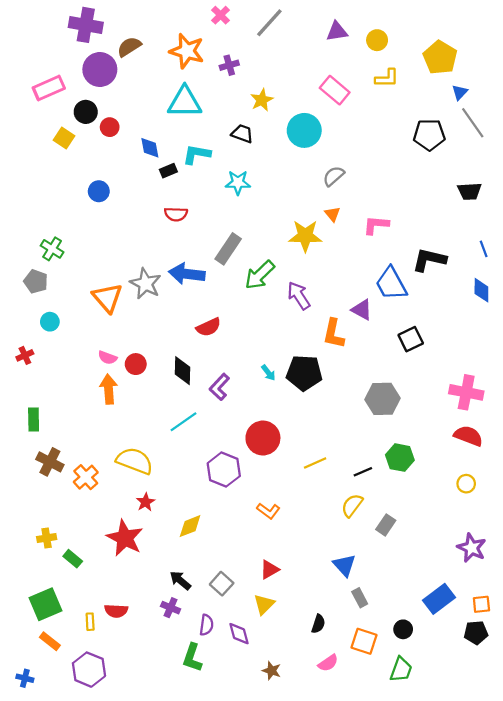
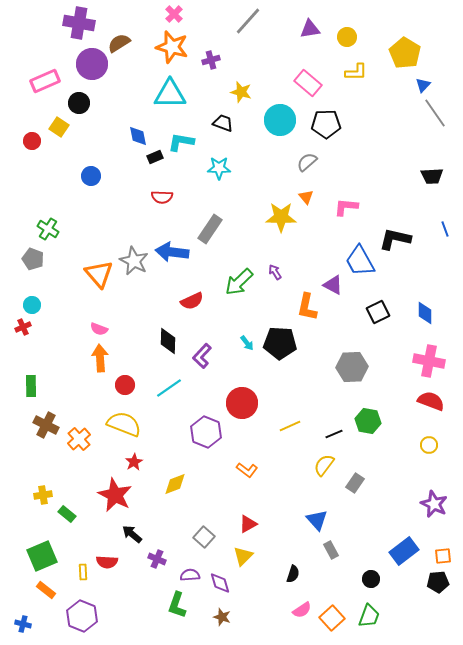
pink cross: (221, 15) -> (174, 14), moved
yellow star: (262, 100) -> (241, 92), turned -30
red circle: (110, 127) -> (32, 141), moved
black pentagon: (429, 135) -> (326, 124), moved
green arrow: (260, 275) -> (239, 282), moved
blue diamond: (481, 290) -> (425, 313), moved
purple arrow: (299, 296) -> (275, 272), size x0.6
cyan circle: (50, 322) -> (32, 305), moved
red circle: (136, 364) -> (125, 385), moved
black arrow: (180, 580) -> (132, 534), moved
purple semicircle: (206, 625) -> (190, 575), turned -102
orange square: (364, 641) -> (332, 618), moved, turned 30
brown star: (272, 671) -> (222, 617), moved

